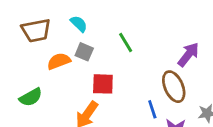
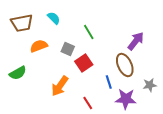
gray square: (84, 52) -> (68, 49), moved
red square: (103, 84) -> (84, 63), moved, turned -36

